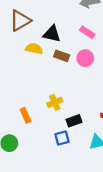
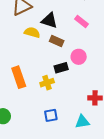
pink circle: (85, 58) -> (79, 57), moved
orange rectangle: (25, 115) -> (19, 77), moved, size x1.5
black rectangle: (74, 121) -> (61, 68), moved

